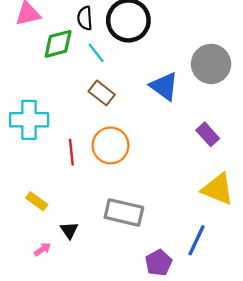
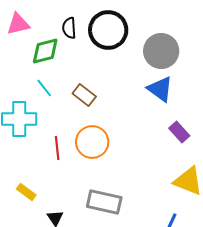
cyan line: (96, 53) -> (44, 88), moved
gray circle: (211, 64) -> (161, 51), moved
blue triangle: (164, 86) -> (160, 89), moved

